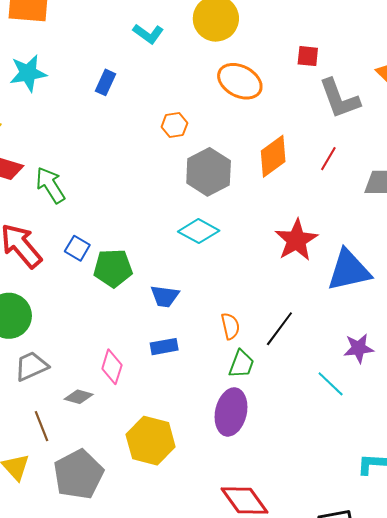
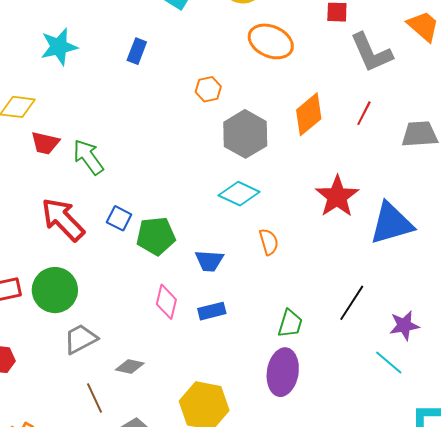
orange semicircle: (230, 326) -> (269, 242), moved
black line: (279, 329) -> (352, 303), moved
purple star: (359, 348) -> (404, 325), moved
pink diamond: (112, 367) -> (166, 302), moved
cyan line: (331, 384) -> (389, 362), moved

